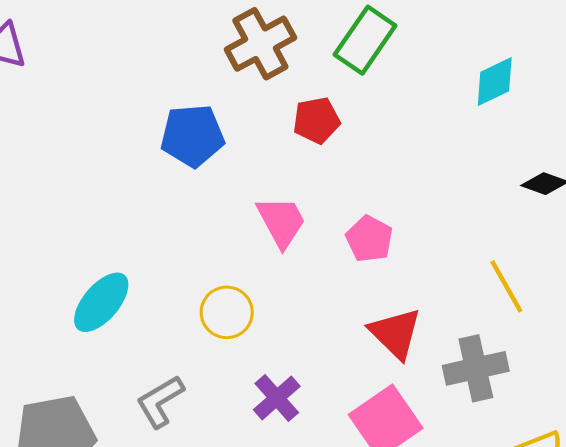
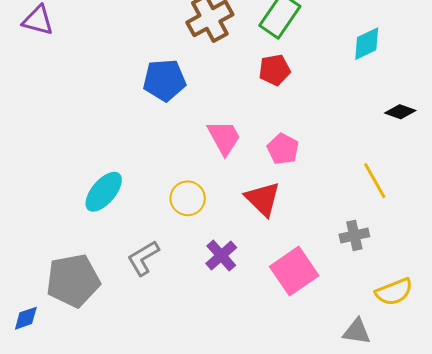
red pentagon: (317, 120) -> (275, 70), moved
red triangle: (395, 333) -> (263, 199), moved
gray cross: (476, 368) -> (354, 235), size x0.7

